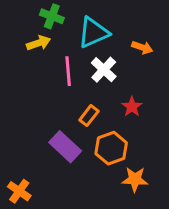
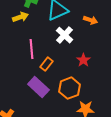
pink line: (68, 71) -> (31, 49), moved
orange rectangle: (89, 116) -> (46, 64), moved

